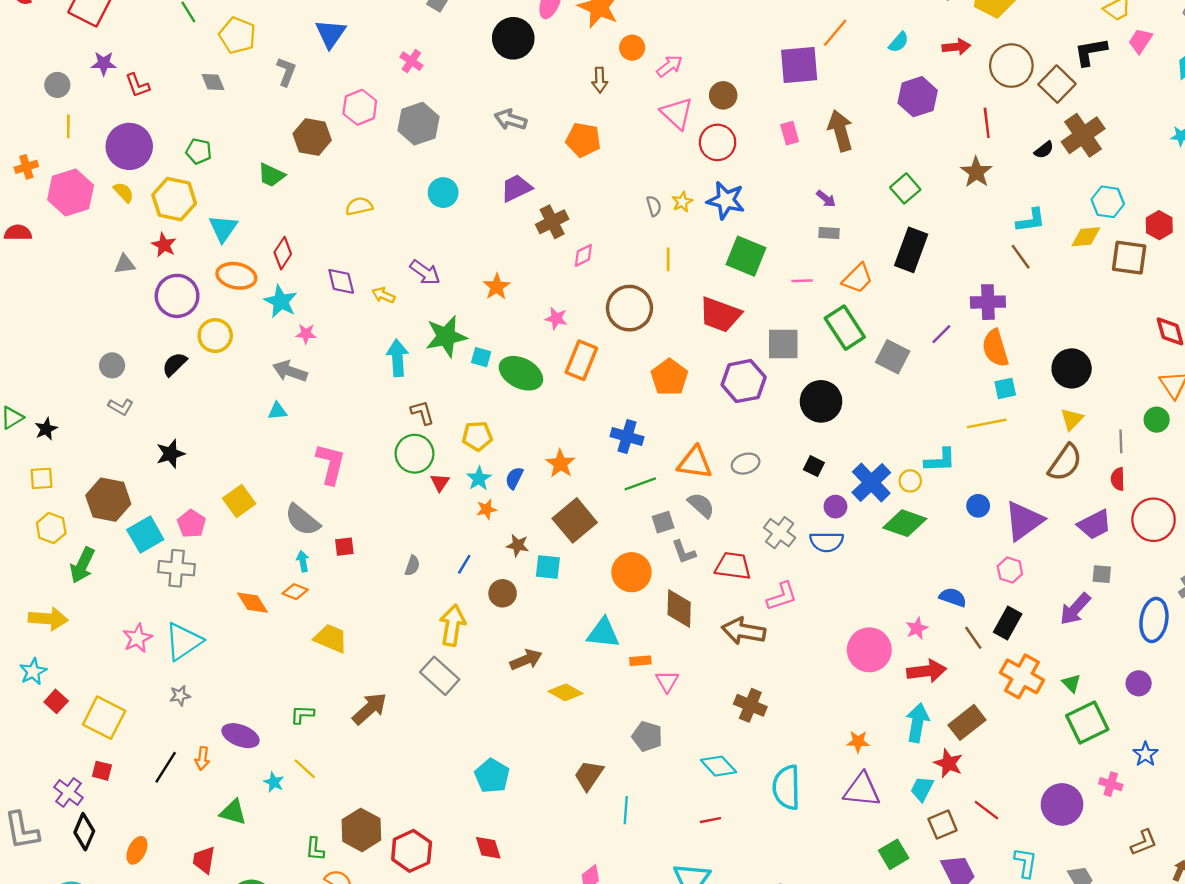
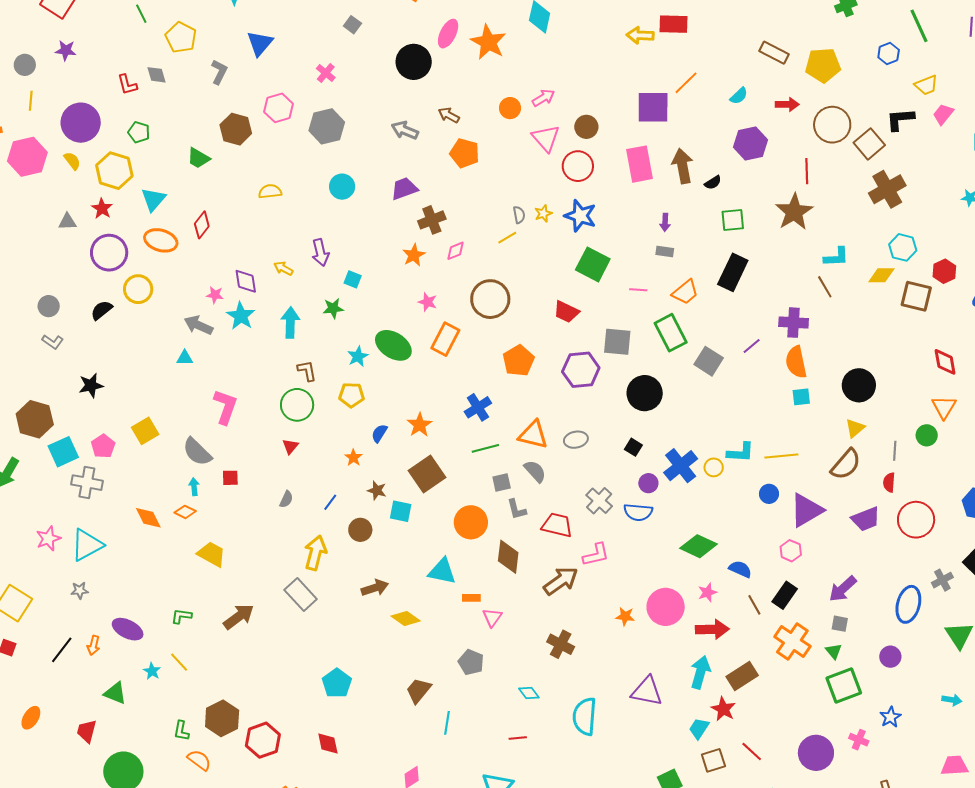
orange circle: (632, 48) -> (510, 108), moved
brown arrow: (600, 80) -> (449, 115), moved, turned 115
red L-shape: (137, 85) -> (127, 85), moved
pink rectangle: (790, 133) -> (639, 164), size x1.8
black semicircle: (1044, 150) -> (713, 183), moved
brown star: (976, 172) -> (794, 212), size x1.4
green square: (905, 188) -> (733, 220), turned 30
purple arrow: (826, 199) -> (665, 222), turned 48
yellow line: (668, 259) -> (507, 238), moved, turned 54
purple arrow: (425, 272) -> (320, 253), turned 36
purple diamond: (341, 281) -> (246, 281), moved
orange star: (497, 287) -> (414, 255), moved
cyan star: (281, 301) -> (241, 316), moved
red trapezoid: (720, 315) -> (566, 312), size x0.7
green star: (446, 336) -> (333, 308), size x0.6
cyan square: (481, 357) -> (353, 279), moved
yellow line: (987, 423) -> (781, 456), moved
blue cross: (627, 437) -> (478, 407), turned 36
cyan star: (479, 479) -> (358, 356), moved
red triangle: (440, 482) -> (290, 446), moved
orange star: (487, 509) -> (353, 458), turned -30
green diamond: (905, 523) -> (699, 546), moved
gray square: (1102, 574) -> (840, 624), moved
brown arrow: (744, 631) -> (561, 581), turned 129
orange star: (858, 742) -> (625, 616), moved
cyan diamond: (719, 766) -> (529, 693), size x0.7
purple triangle: (862, 790) -> (647, 691), moved

